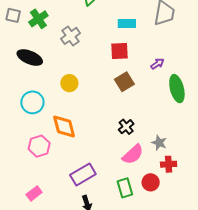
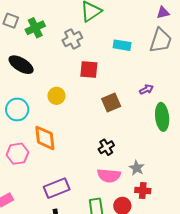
gray cross: (71, 36) -> (72, 39), moved
red square: (120, 51) -> (89, 69), moved
pink semicircle: (133, 154) -> (109, 176), turned 40

